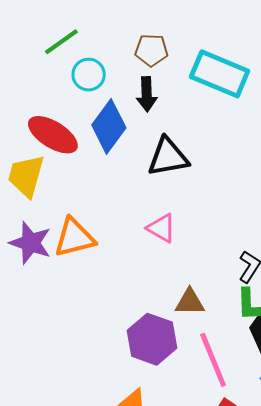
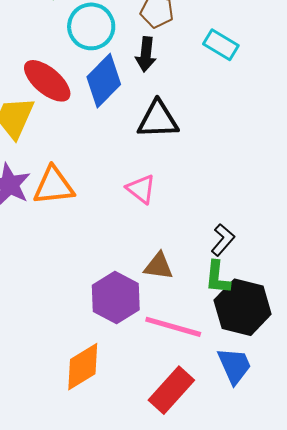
cyan rectangle: (220, 74) -> (221, 45), size x0.6
cyan circle: (89, 75) -> (91, 26), size x1.4
pink line: (213, 360) -> (173, 327), turned -60

